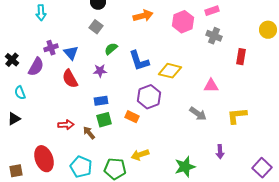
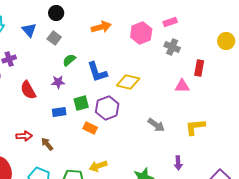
blue triangle: (71, 53) -> (29, 30), moved
pink triangle: (211, 86) -> (182, 86), moved
green square: (104, 120) -> (81, 103), moved

